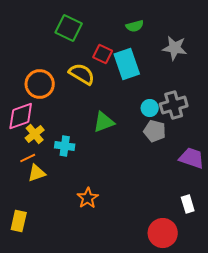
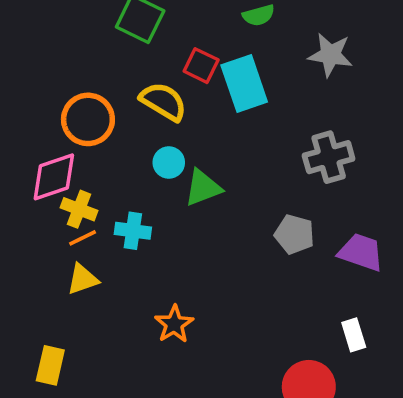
cyan circle: (150, 108) -> (169, 162), moved
gray pentagon: (155, 131) -> (294, 234), moved
yellow cross: (35, 134) -> (79, 209), turned -30
orange line: (28, 158) -> (83, 238), moved

